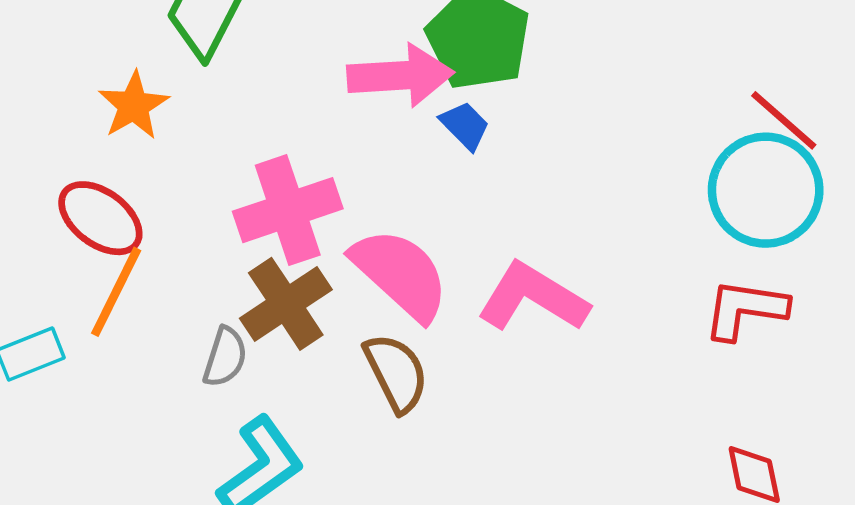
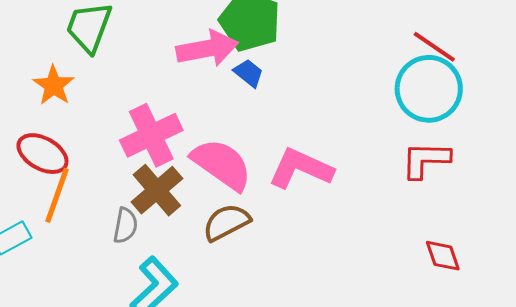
brown semicircle: (396, 373) -> (226, 222), turned -84

